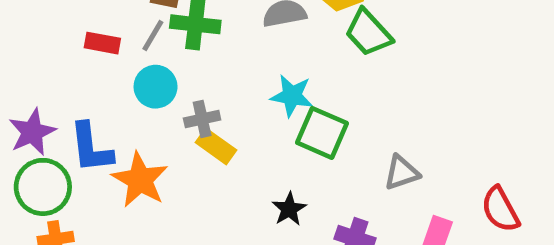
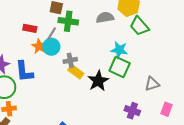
gray line: (153, 36) -> (52, 34), moved
cyan star: (292, 96) -> (119, 50), moved
orange star: (140, 180) -> (39, 46), moved, size x0.7
black star: (289, 209) -> (98, 81), moved, size x1.5

